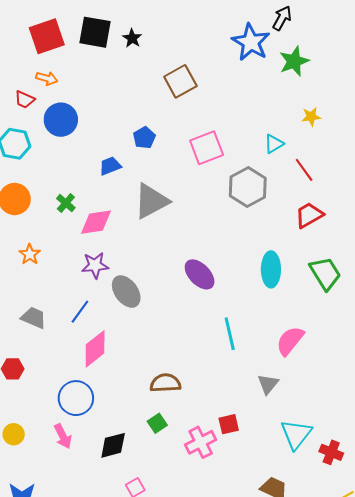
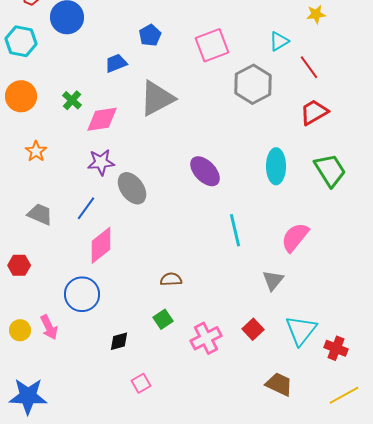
brown semicircle: (165, 383) -> (171, 279), size x0.7
red square: (229, 424) -> (253, 329), moved, turned -30
pink arrow: (63, 436) -> (49, 327), moved
black diamond: (113, 445) -> (119, 341), size x0.7

